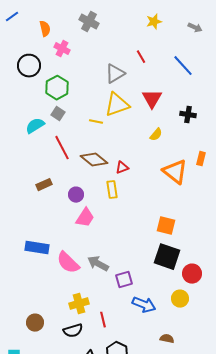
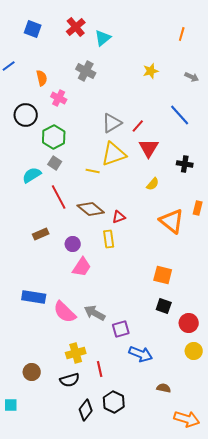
red line: (141, 57) -> (138, 126), moved, turned 72
black square: (167, 257) -> (164, 306), size x0.6
yellow circle: (180, 299) -> (194, 351), moved

